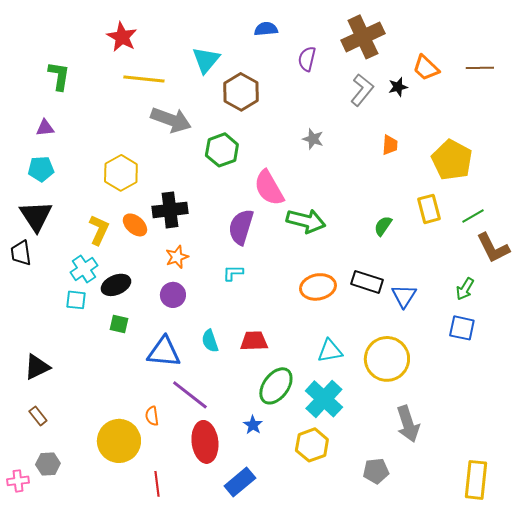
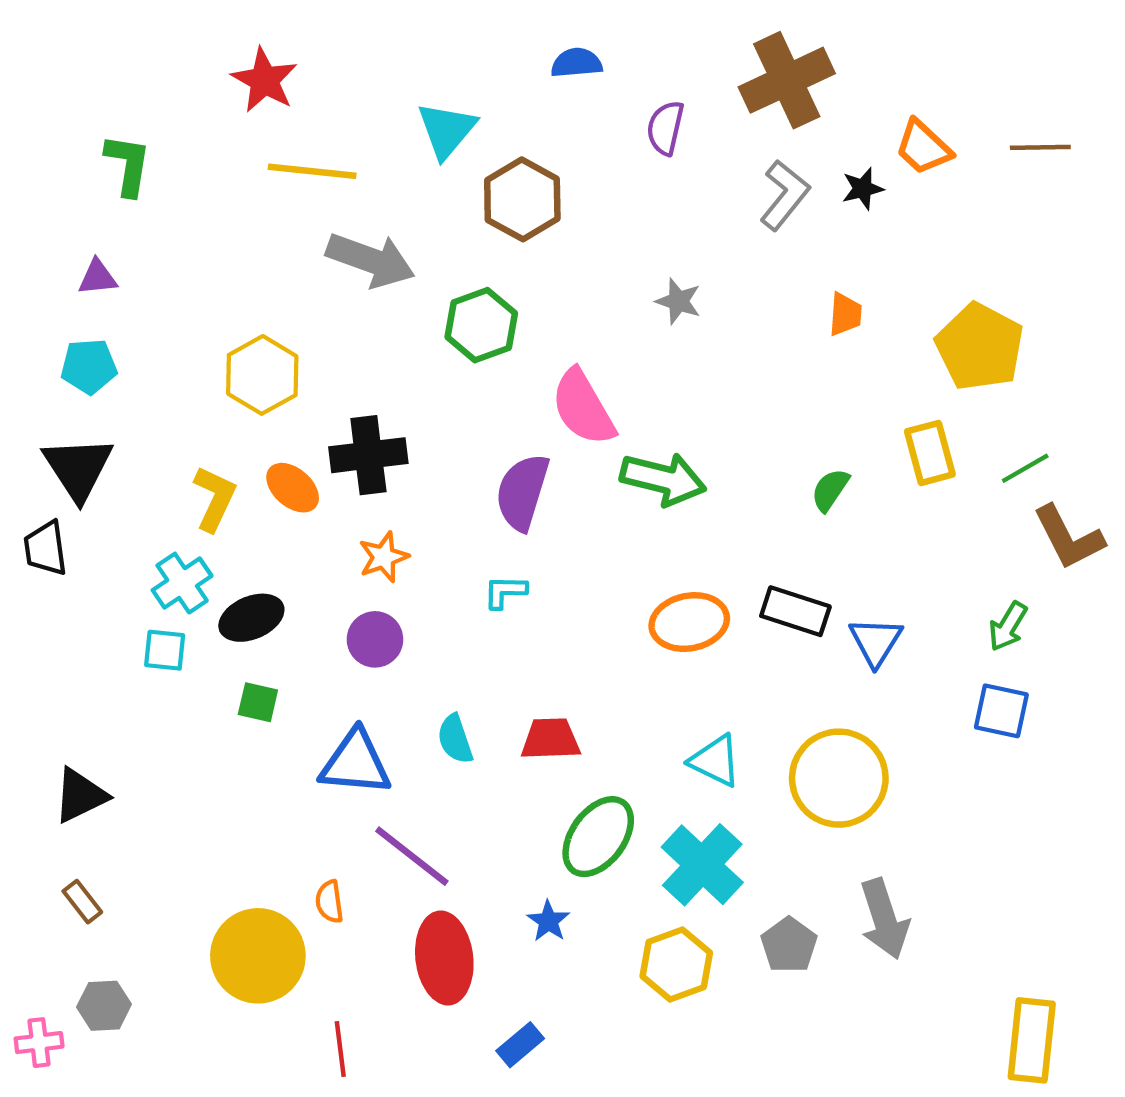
cyan triangle: (330, 351) -> (715, 761), turned 36
gray pentagon: (376, 471) -> (789, 945), moved, turned -30
blue rectangle: (240, 482) -> (520, 1045), size x0.7

